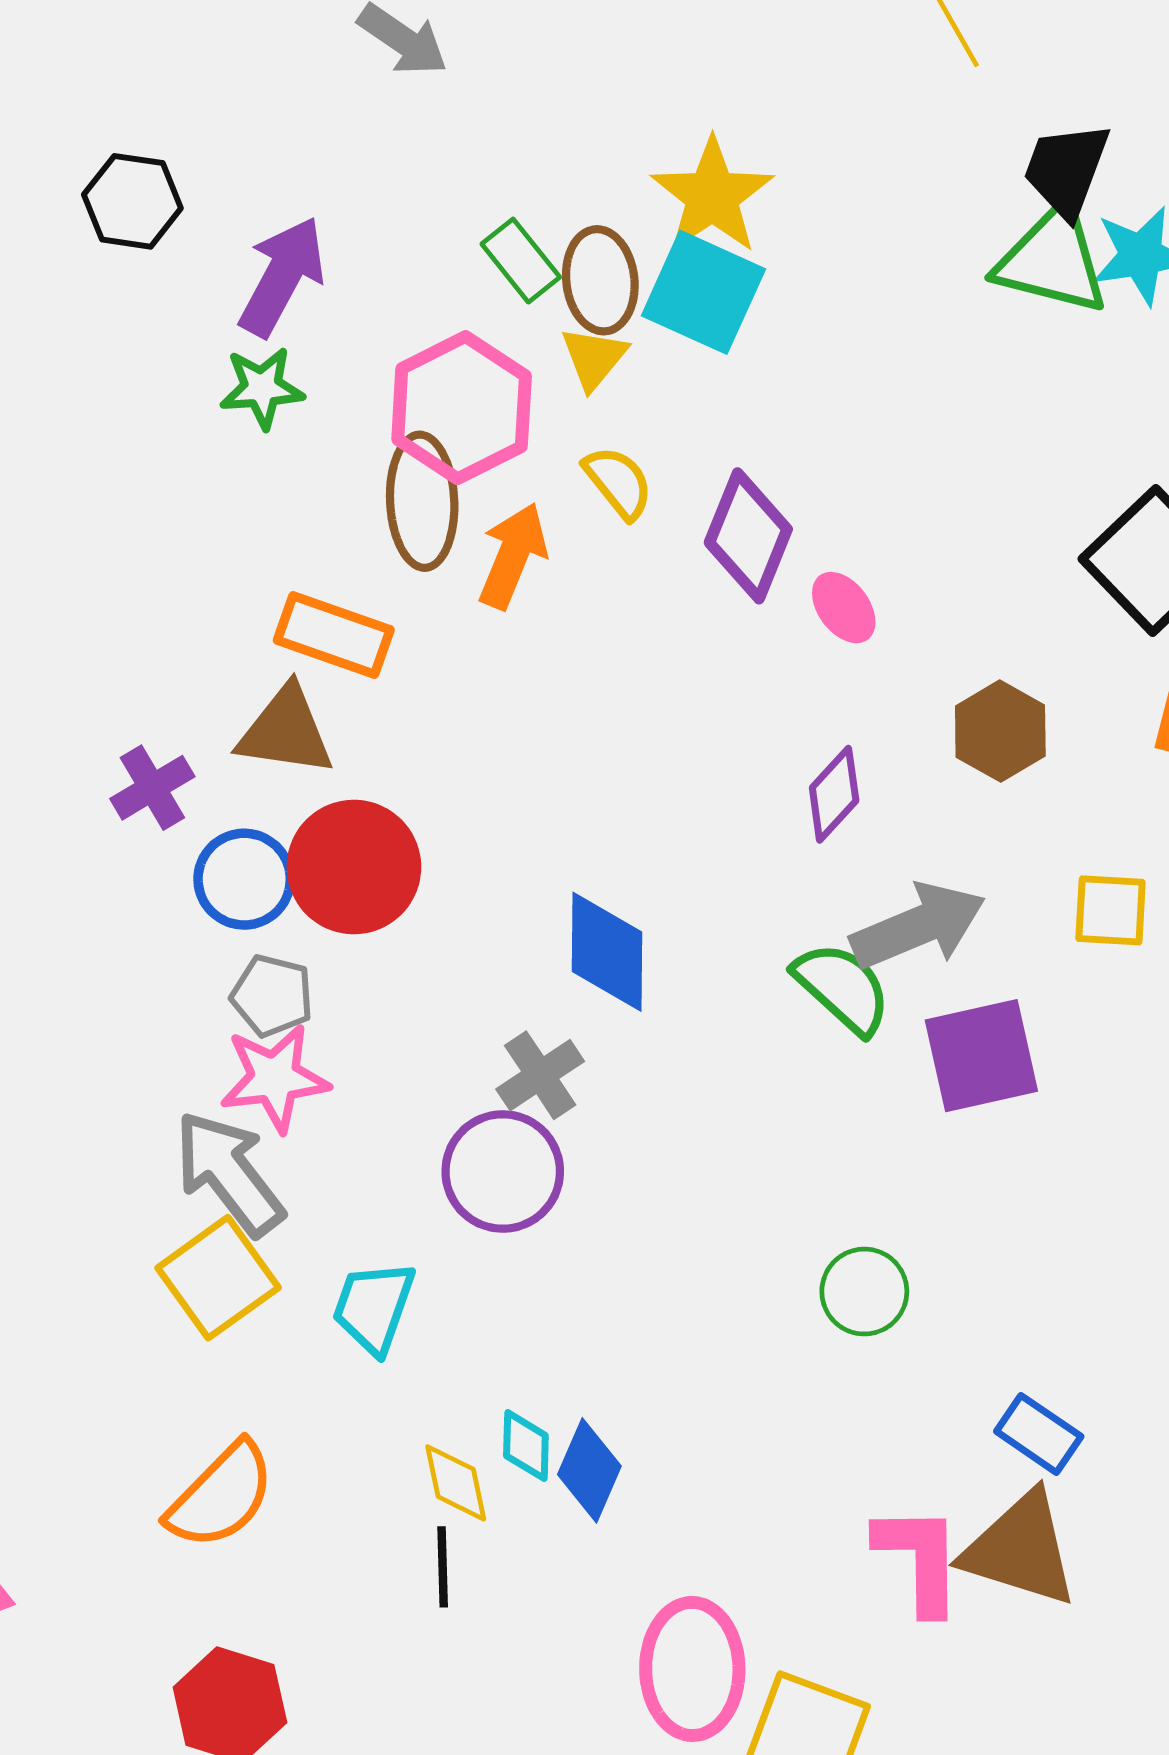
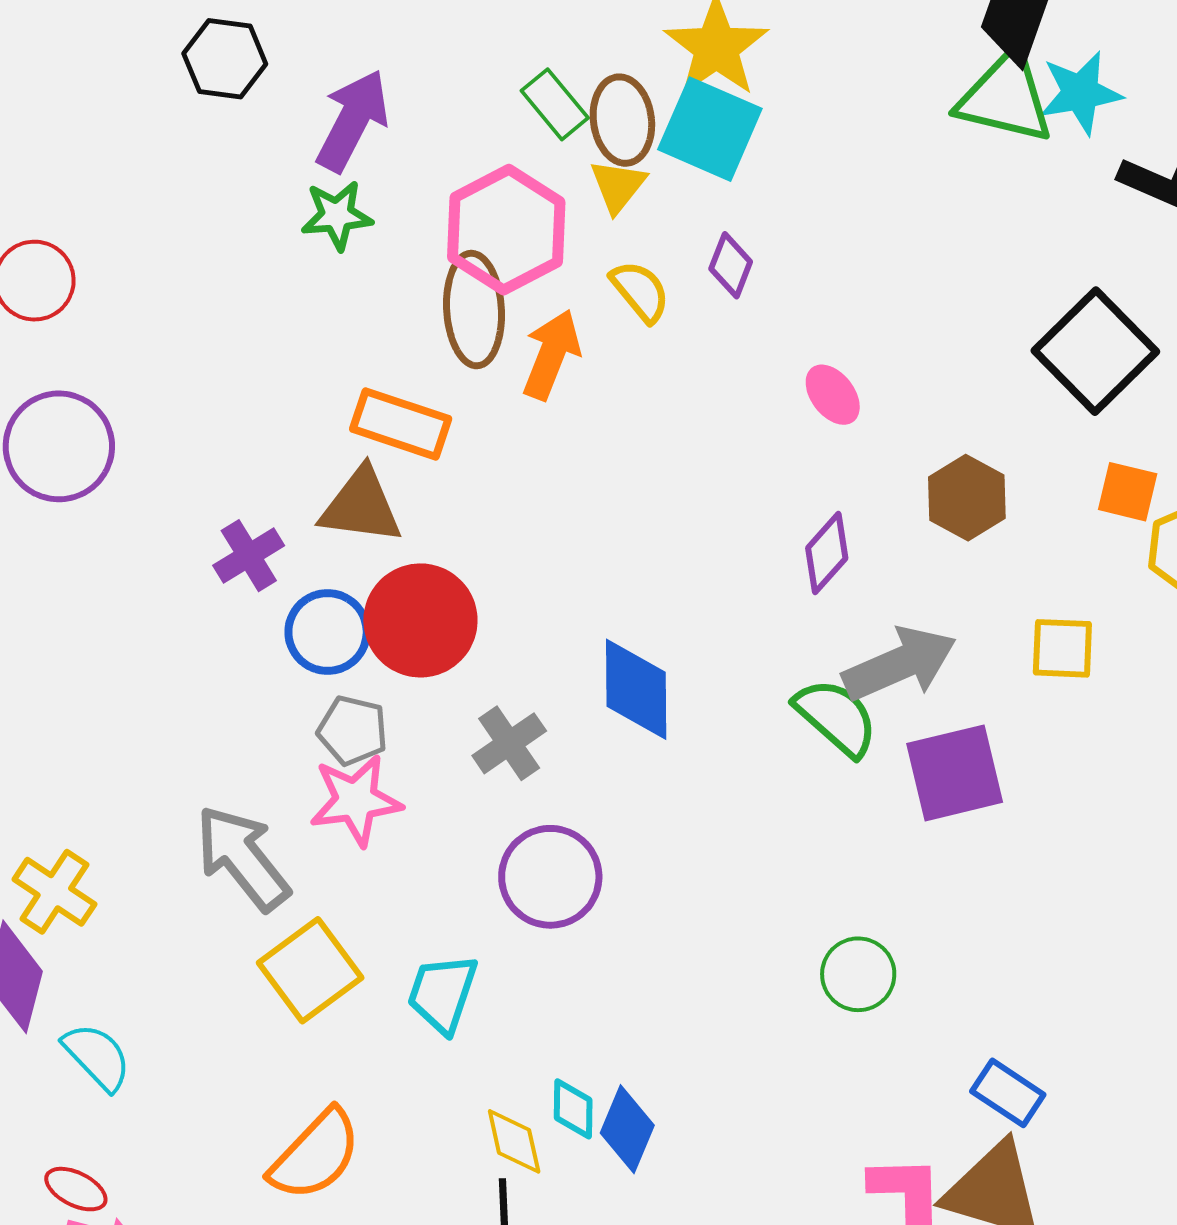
purple diamond: (748, 536) -> (731, 265), moved, size x0.6
gray cross: (540, 1075) -> (509, 743), moved
gray arrow: (229, 1173) -> (242, 858), moved

